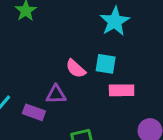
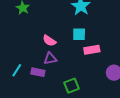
pink semicircle: (76, 69) -> (49, 41), moved

